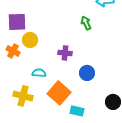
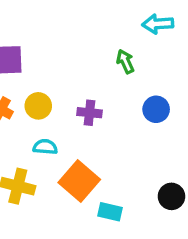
yellow circle: (30, 40) -> (38, 106), moved
blue circle: (87, 73) -> (156, 109), moved

